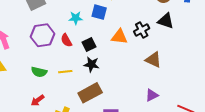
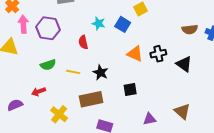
black triangle: (166, 21) -> (184, 64), moved
purple hexagon: (43, 35) -> (48, 28), moved
black square: (89, 45) -> (130, 90), moved
brown triangle: (153, 60) -> (182, 111), moved
green semicircle: (39, 72) -> (48, 65), turned -49

